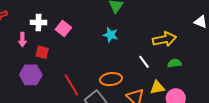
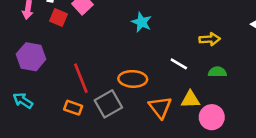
yellow arrow: (164, 39) -> (210, 39), size x0.7
red square: (42, 52) -> (59, 18), moved
white line: (144, 62) -> (179, 64), turned -32

